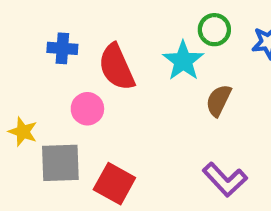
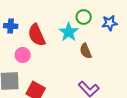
brown semicircle: (219, 100) -> (86, 51), turned -49

